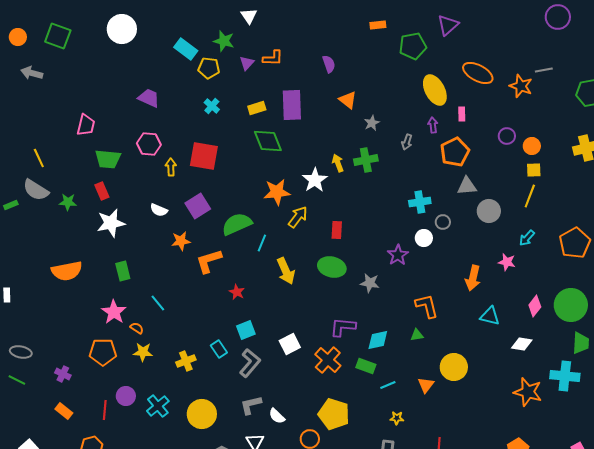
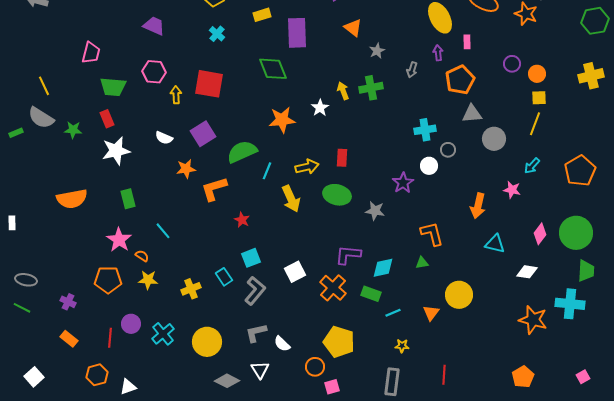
yellow rectangle: (257, 108) -> (262, 15), moved
white star: (315, 180) -> (320, 108), size x0.7
yellow arrow: (298, 217) -> (307, 167), moved, turned 40

